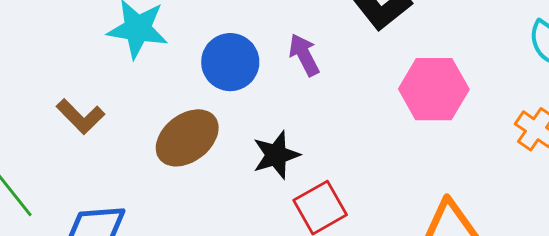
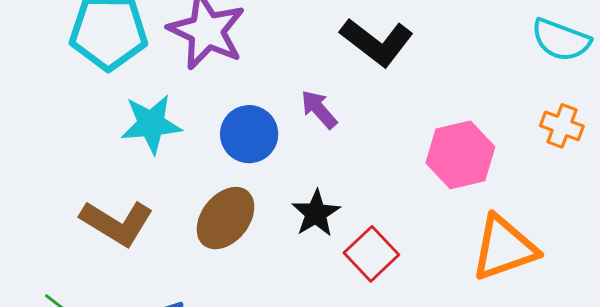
pink hexagon: (434, 89) -> (460, 155), moved
brown L-shape: (81, 116) -> (117, 223), size x1.5

